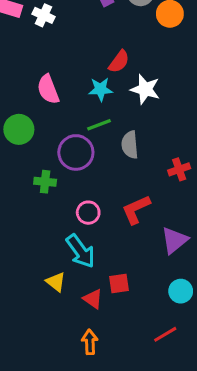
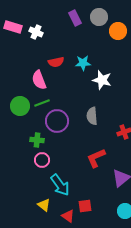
red semicircle: (119, 62) -> (56, 62), moved, turned 42
cyan star: (101, 89) -> (83, 63), moved
green line: (99, 125) -> (42, 103), moved
pink circle: (88, 213) -> (42, 160), moved

